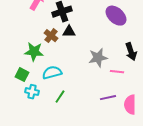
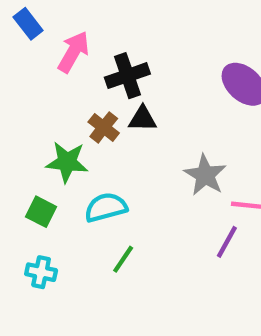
gray star: (98, 58) -> (205, 175), turned -30
cyan cross: (32, 92) -> (41, 272), moved
purple line: (108, 98) -> (227, 242), moved, turned -49

